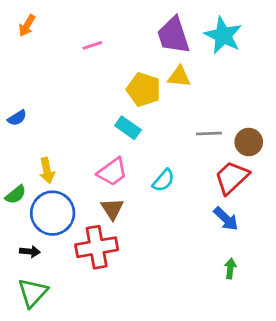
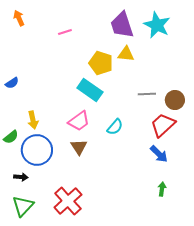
orange arrow: (27, 25) -> (19, 18), turned 126
cyan rectangle: (128, 128) -> (90, 90), size x1.4
red cross: (97, 247) -> (68, 201), moved, turned -32

